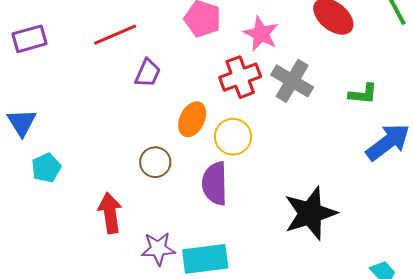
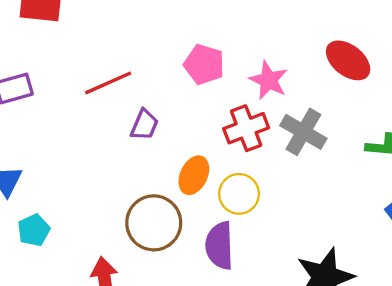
brown circle: (155, 162) -> (154, 223), size x1.6

